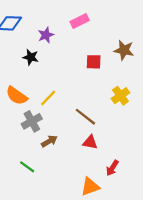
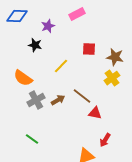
brown star: (124, 50) -> (115, 57), moved
yellow line: (48, 98) -> (61, 66), moved
brown arrow: (49, 141) -> (58, 100), moved
red triangle: (90, 142) -> (95, 113), moved

